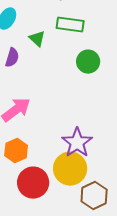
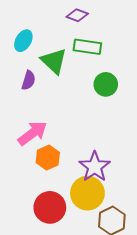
green triangle: (37, 39) -> (54, 61), size x1.6
orange hexagon: (16, 151) -> (48, 158), moved

